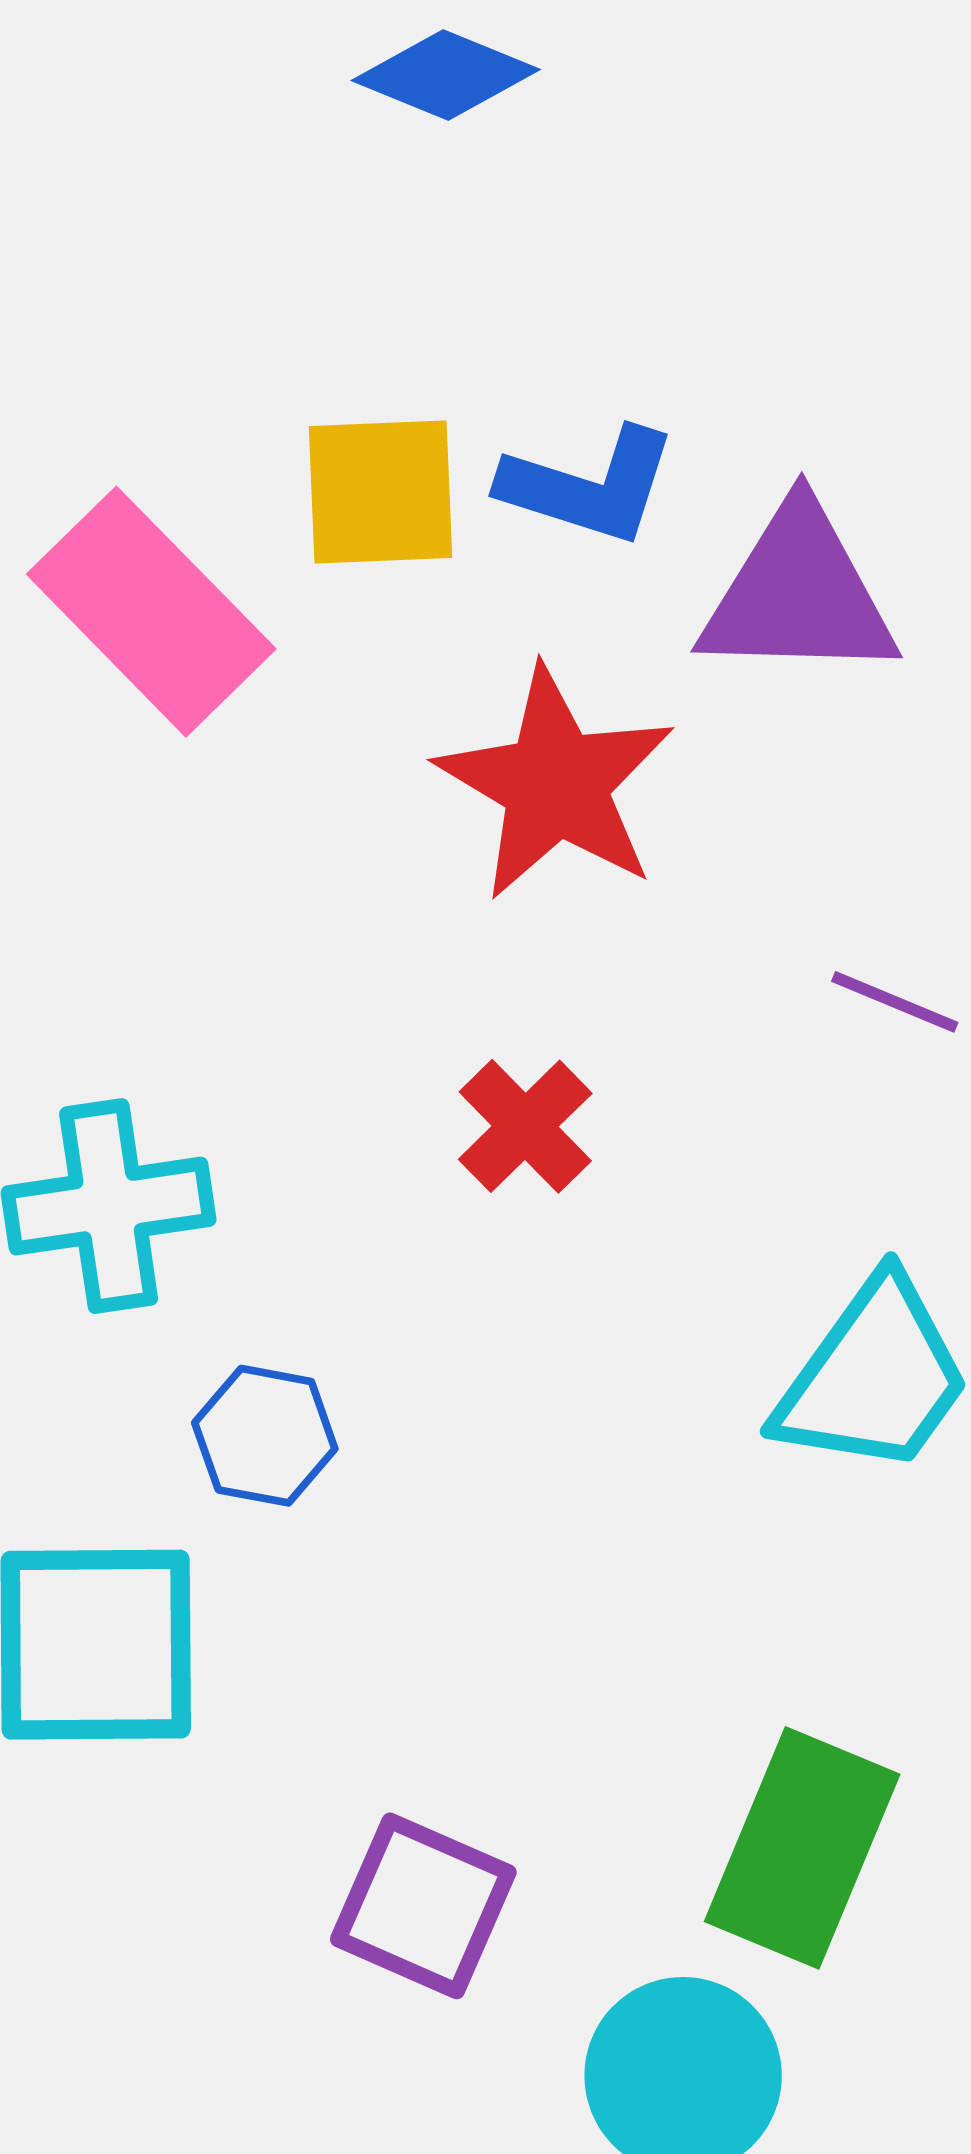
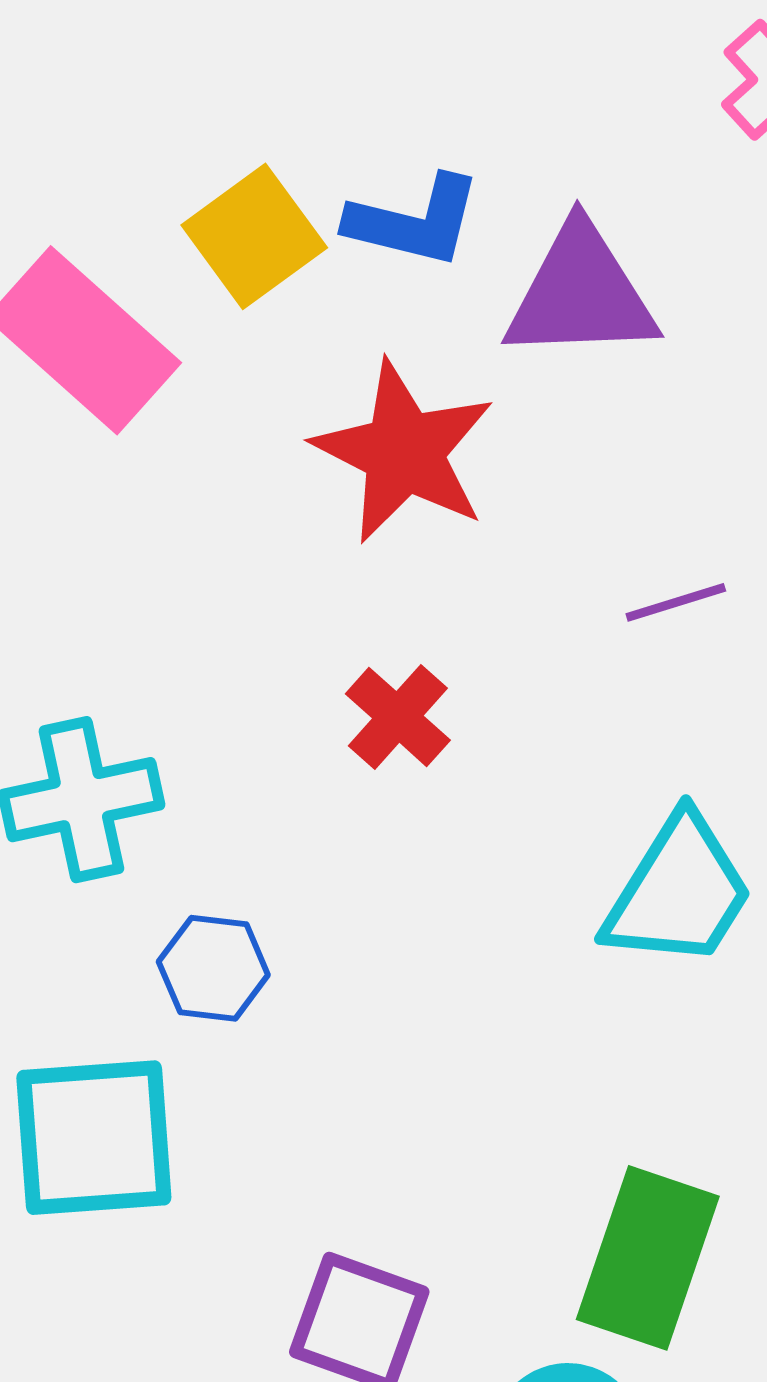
yellow square: (381, 492) -> (254, 236), turned -30
purple line: (895, 1002) -> (676, 602), turned -36

